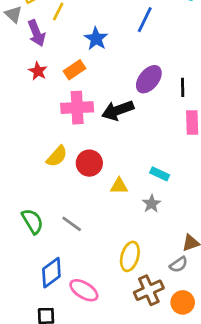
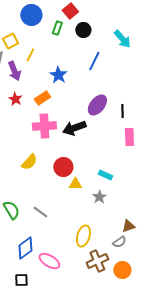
red circle: (89, 163) -> (63, 167), moved

